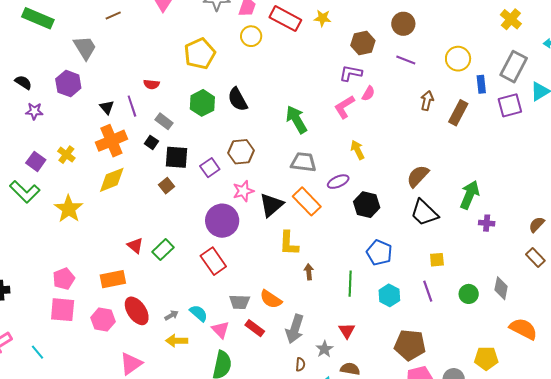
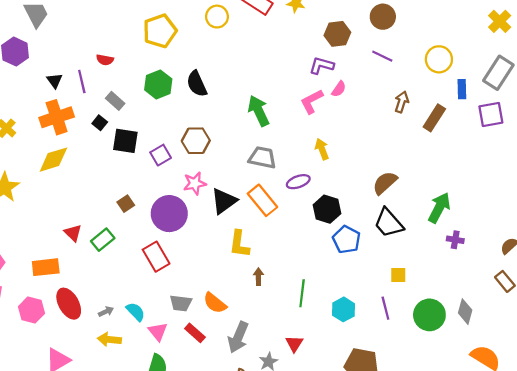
brown square: (166, 186) -> (126, 204), moved
blue pentagon: (379, 253) -> (347, 240), moved
green circle: (469, 294) -> (429, 315), size x1.5

